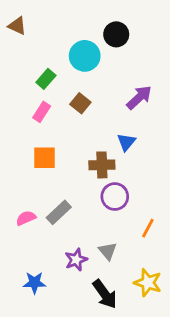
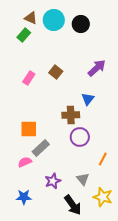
brown triangle: (17, 26) -> (31, 18), moved
cyan circle: (85, 56) -> (54, 20), moved
green rectangle: (46, 79) -> (24, 35), moved
orange square: (44, 158) -> (29, 129), moved
pink semicircle: (26, 218) -> (25, 162), moved
gray triangle: (108, 251) -> (83, 179), moved

